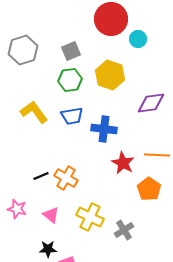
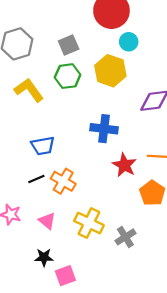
cyan circle: (138, 39) -> (129, 42), moved
yellow L-shape: (34, 112) -> (29, 90), moved
blue trapezoid: (72, 116) -> (43, 146), moved

